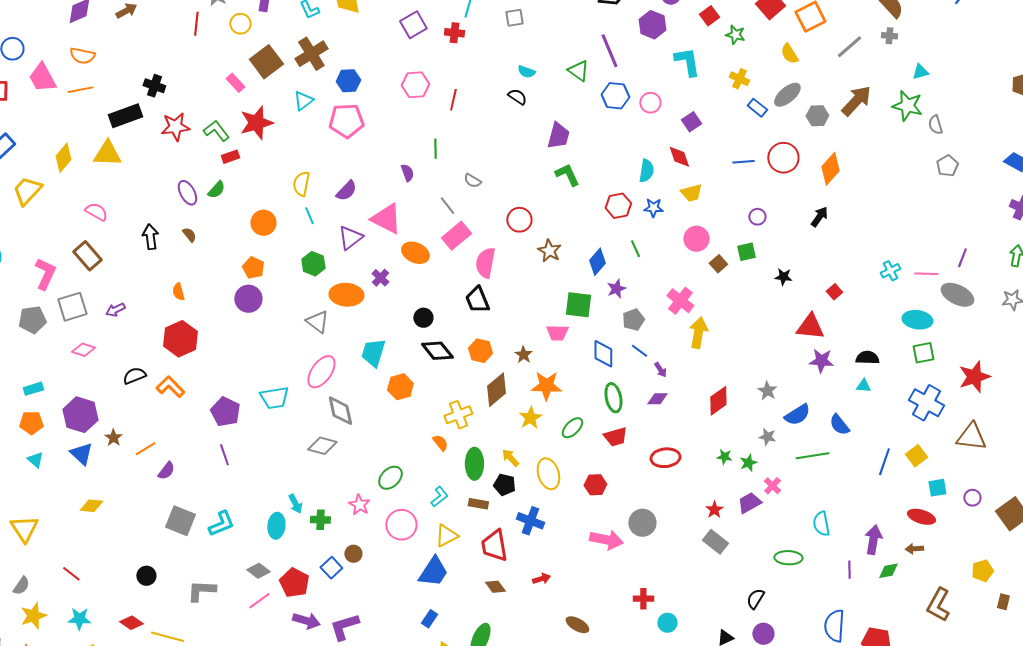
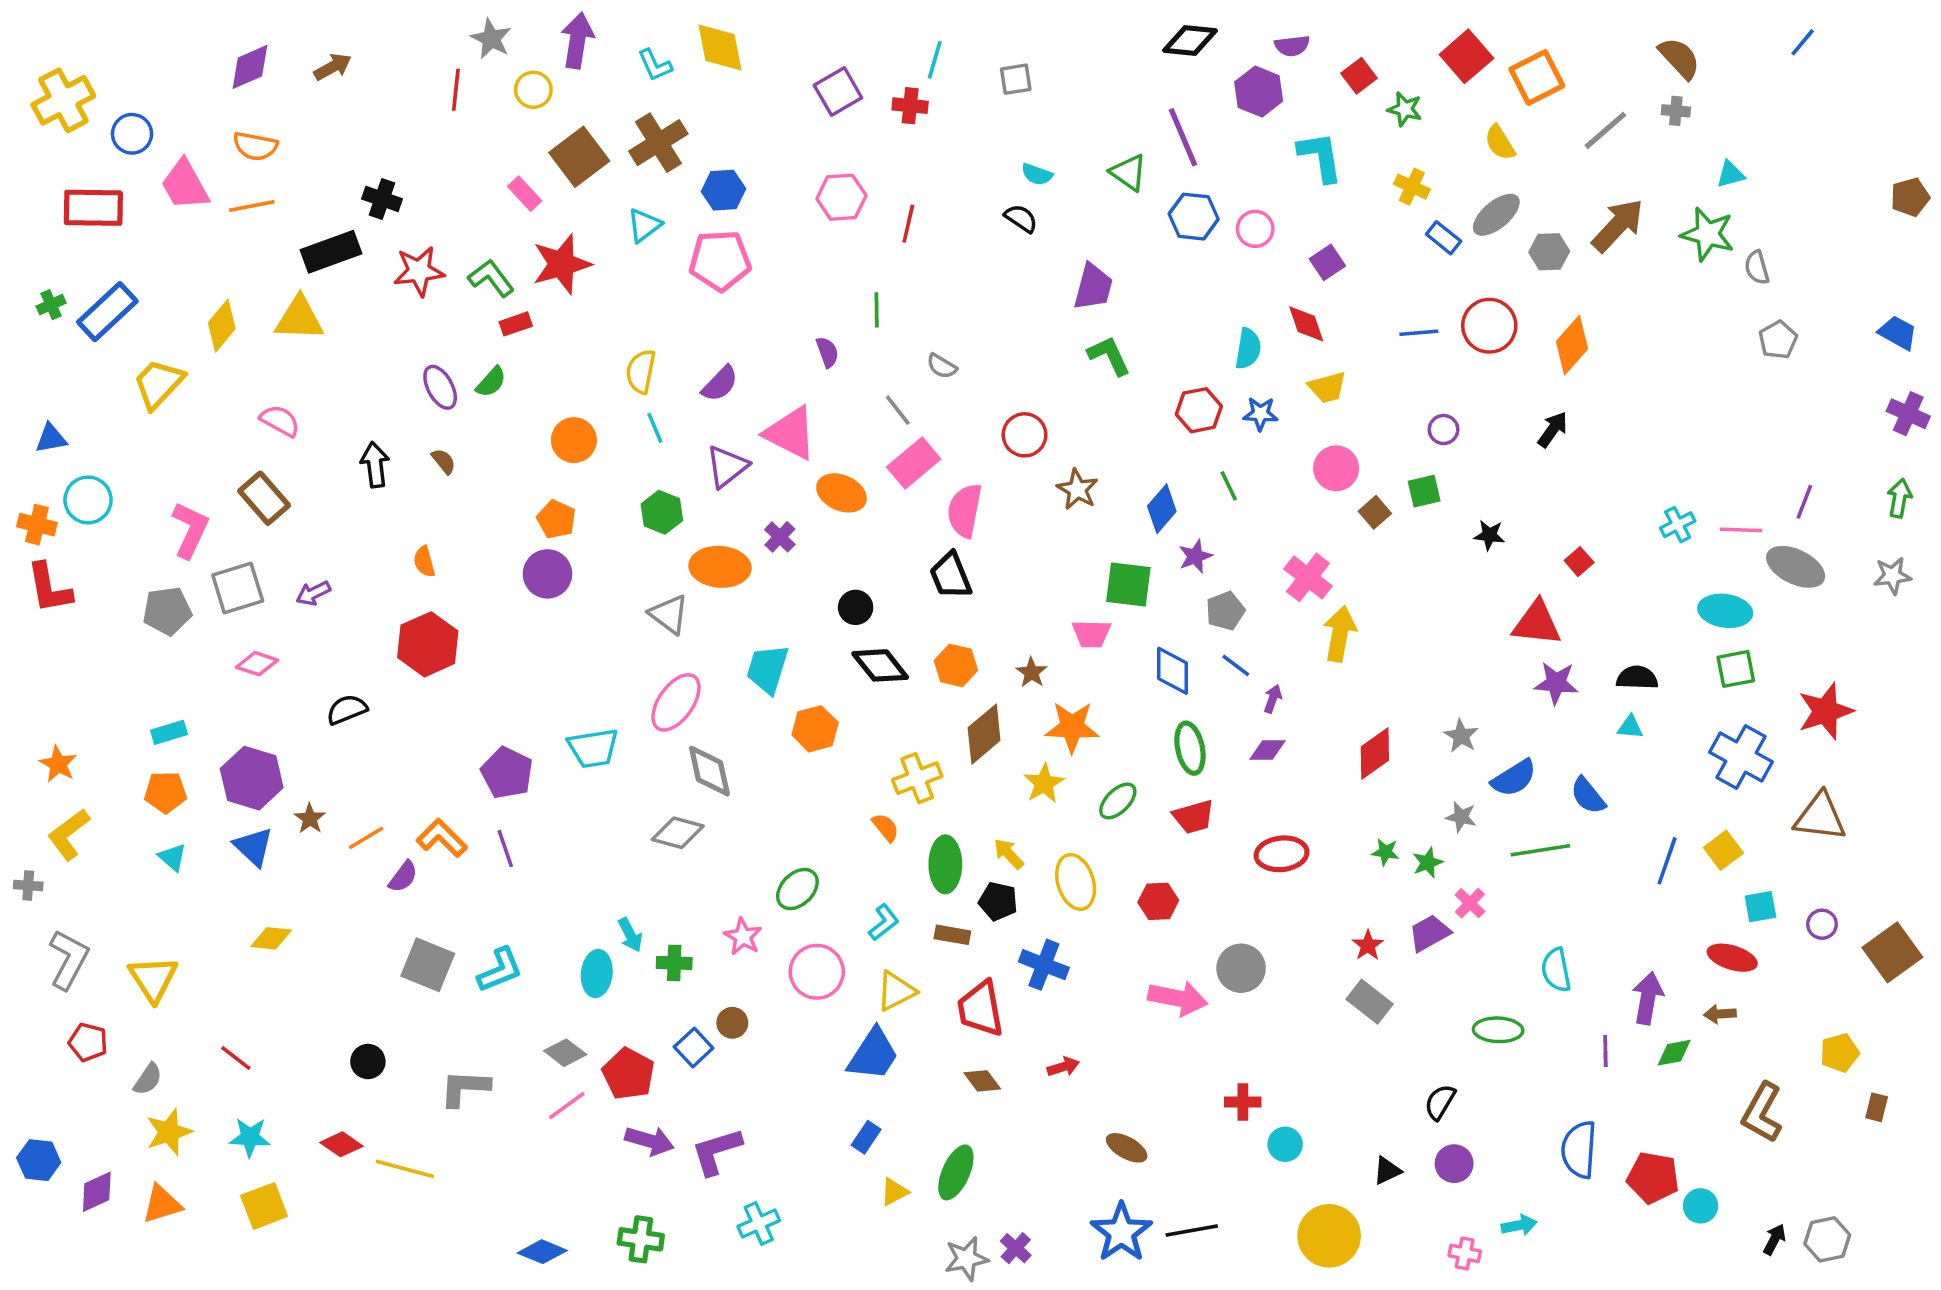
purple arrow: (660, 370) -> (1273, 699), turned -126
orange L-shape: (170, 387) -> (442, 838), moved

